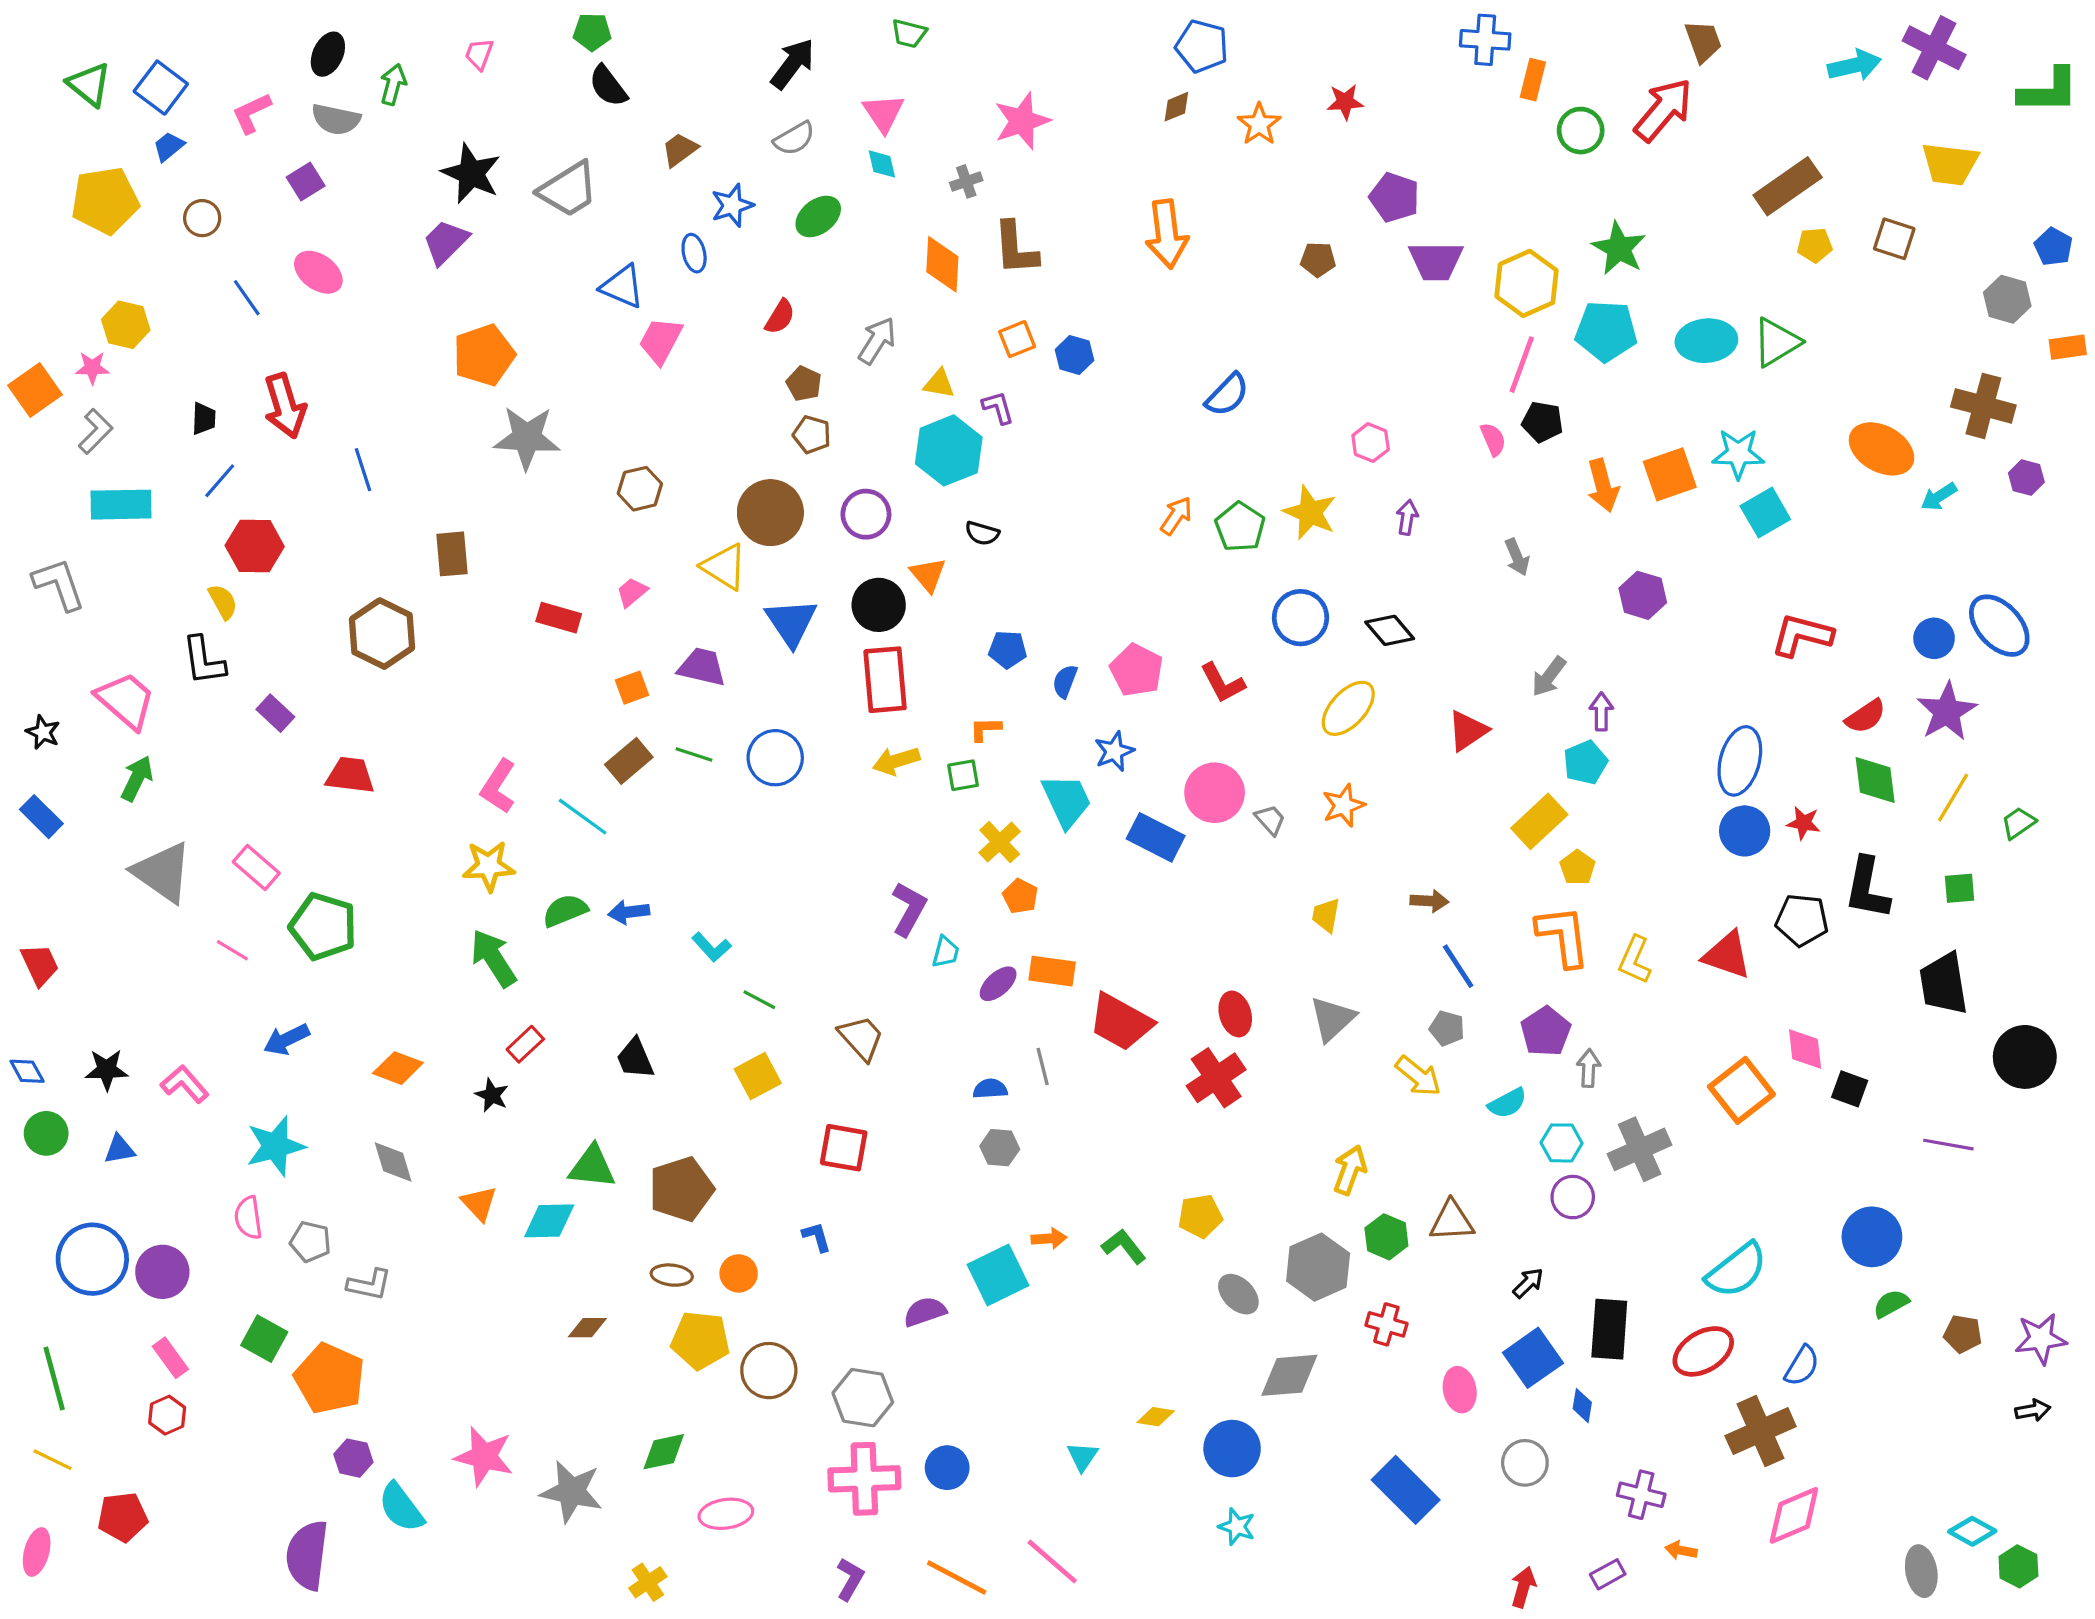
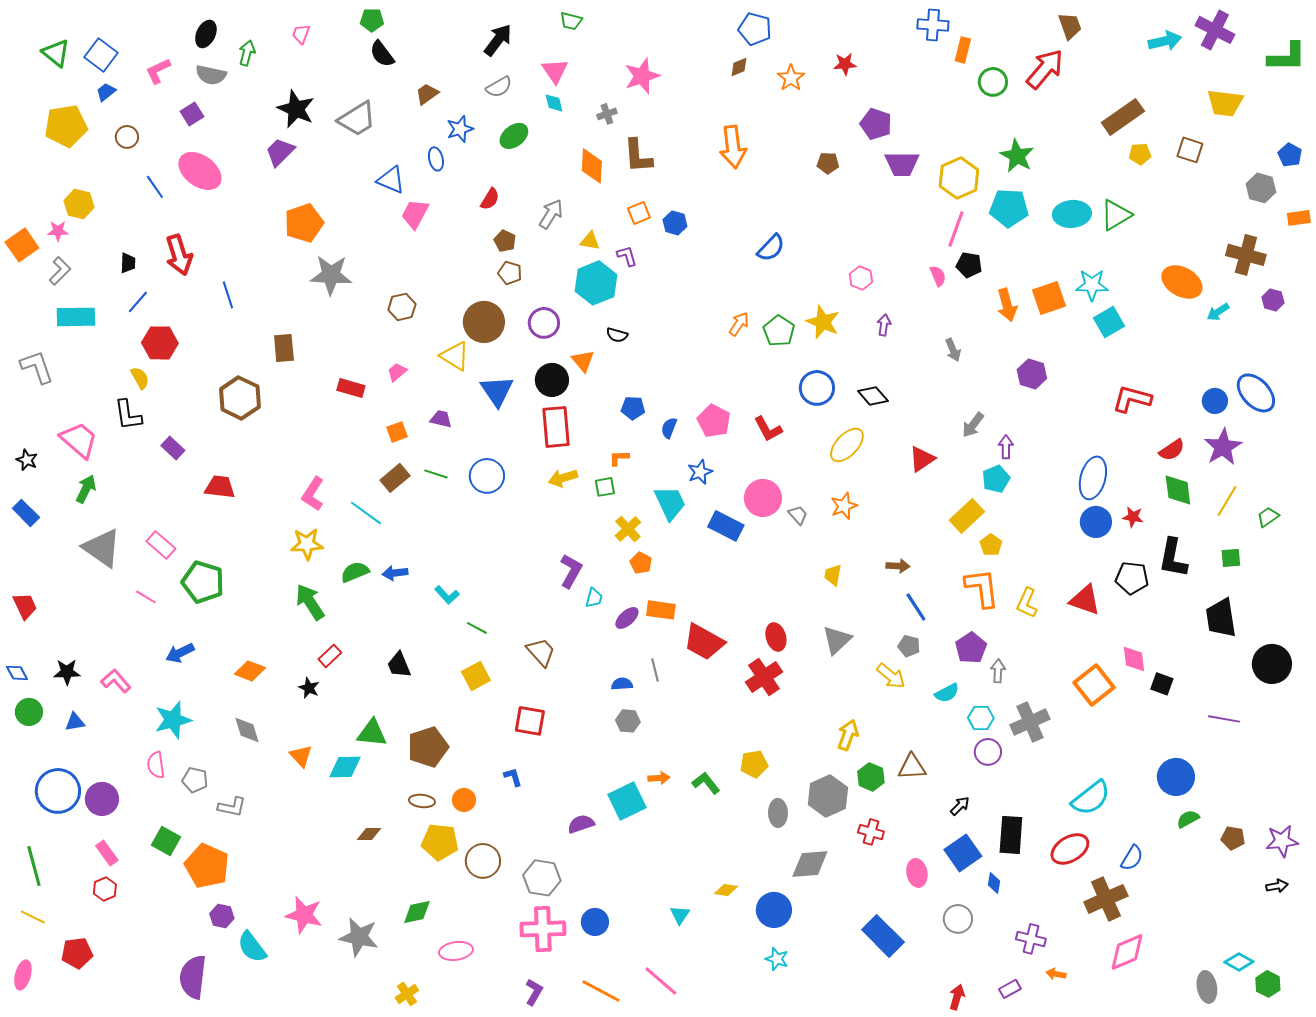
pink ellipse: (318, 272) -> (200, 171), size x1.4
purple trapezoid: (702, 667) -> (441, 419), size x0.7
gray ellipse: (1238, 1294) -> (778, 813), turned 44

